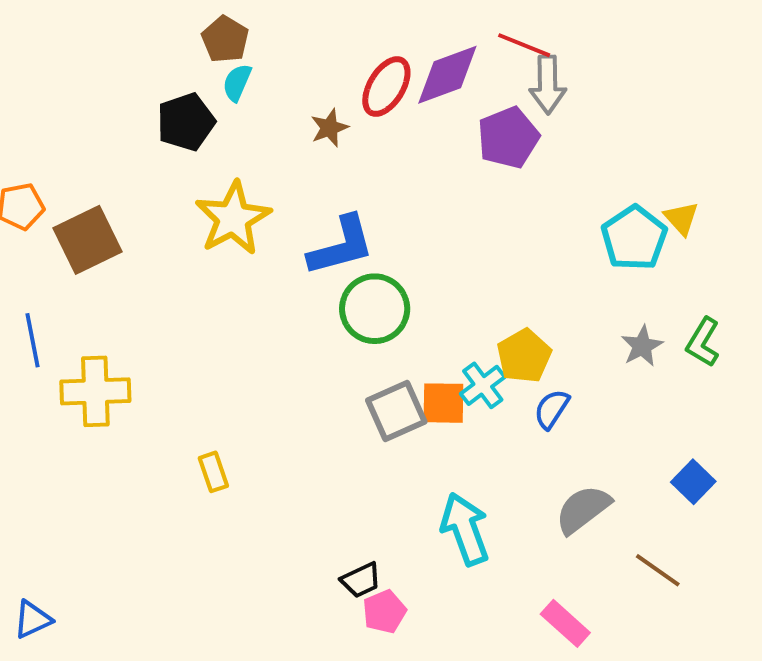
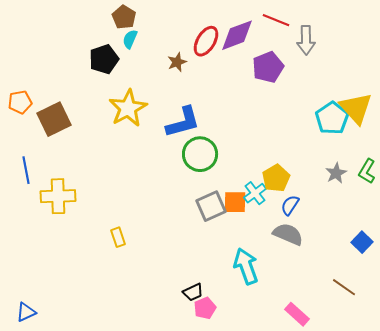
gray arrow: (548, 85) -> (306, 40), moved
yellow triangle: (681, 218) -> (356, 108), size x1.8
gray semicircle: (583, 509) -> (288, 234), moved, turned 60

